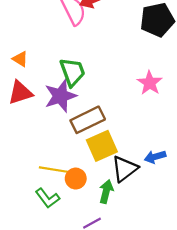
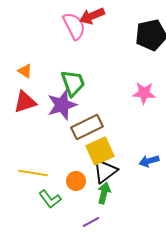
pink star: (150, 83) -> (144, 93), turned -30
black triangle: (125, 169) -> (105, 171), moved
yellow line: (55, 170) -> (33, 173), moved

